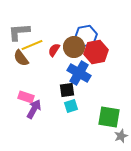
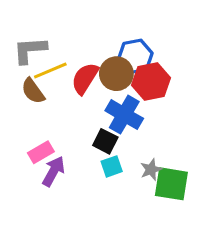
red semicircle: (54, 50) -> (85, 78), size x1.5
black square: (67, 90) -> (105, 141), turned 35
pink rectangle: (26, 97) -> (41, 152), turned -49
gray star: (121, 136) -> (151, 170), moved

